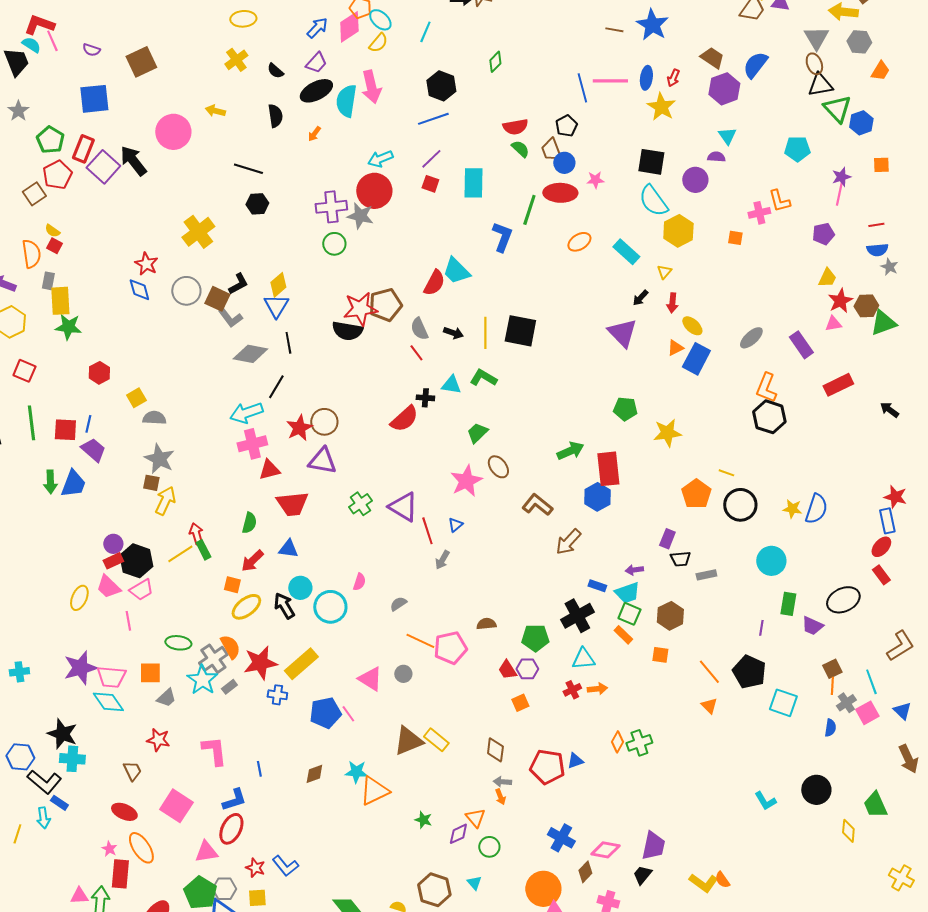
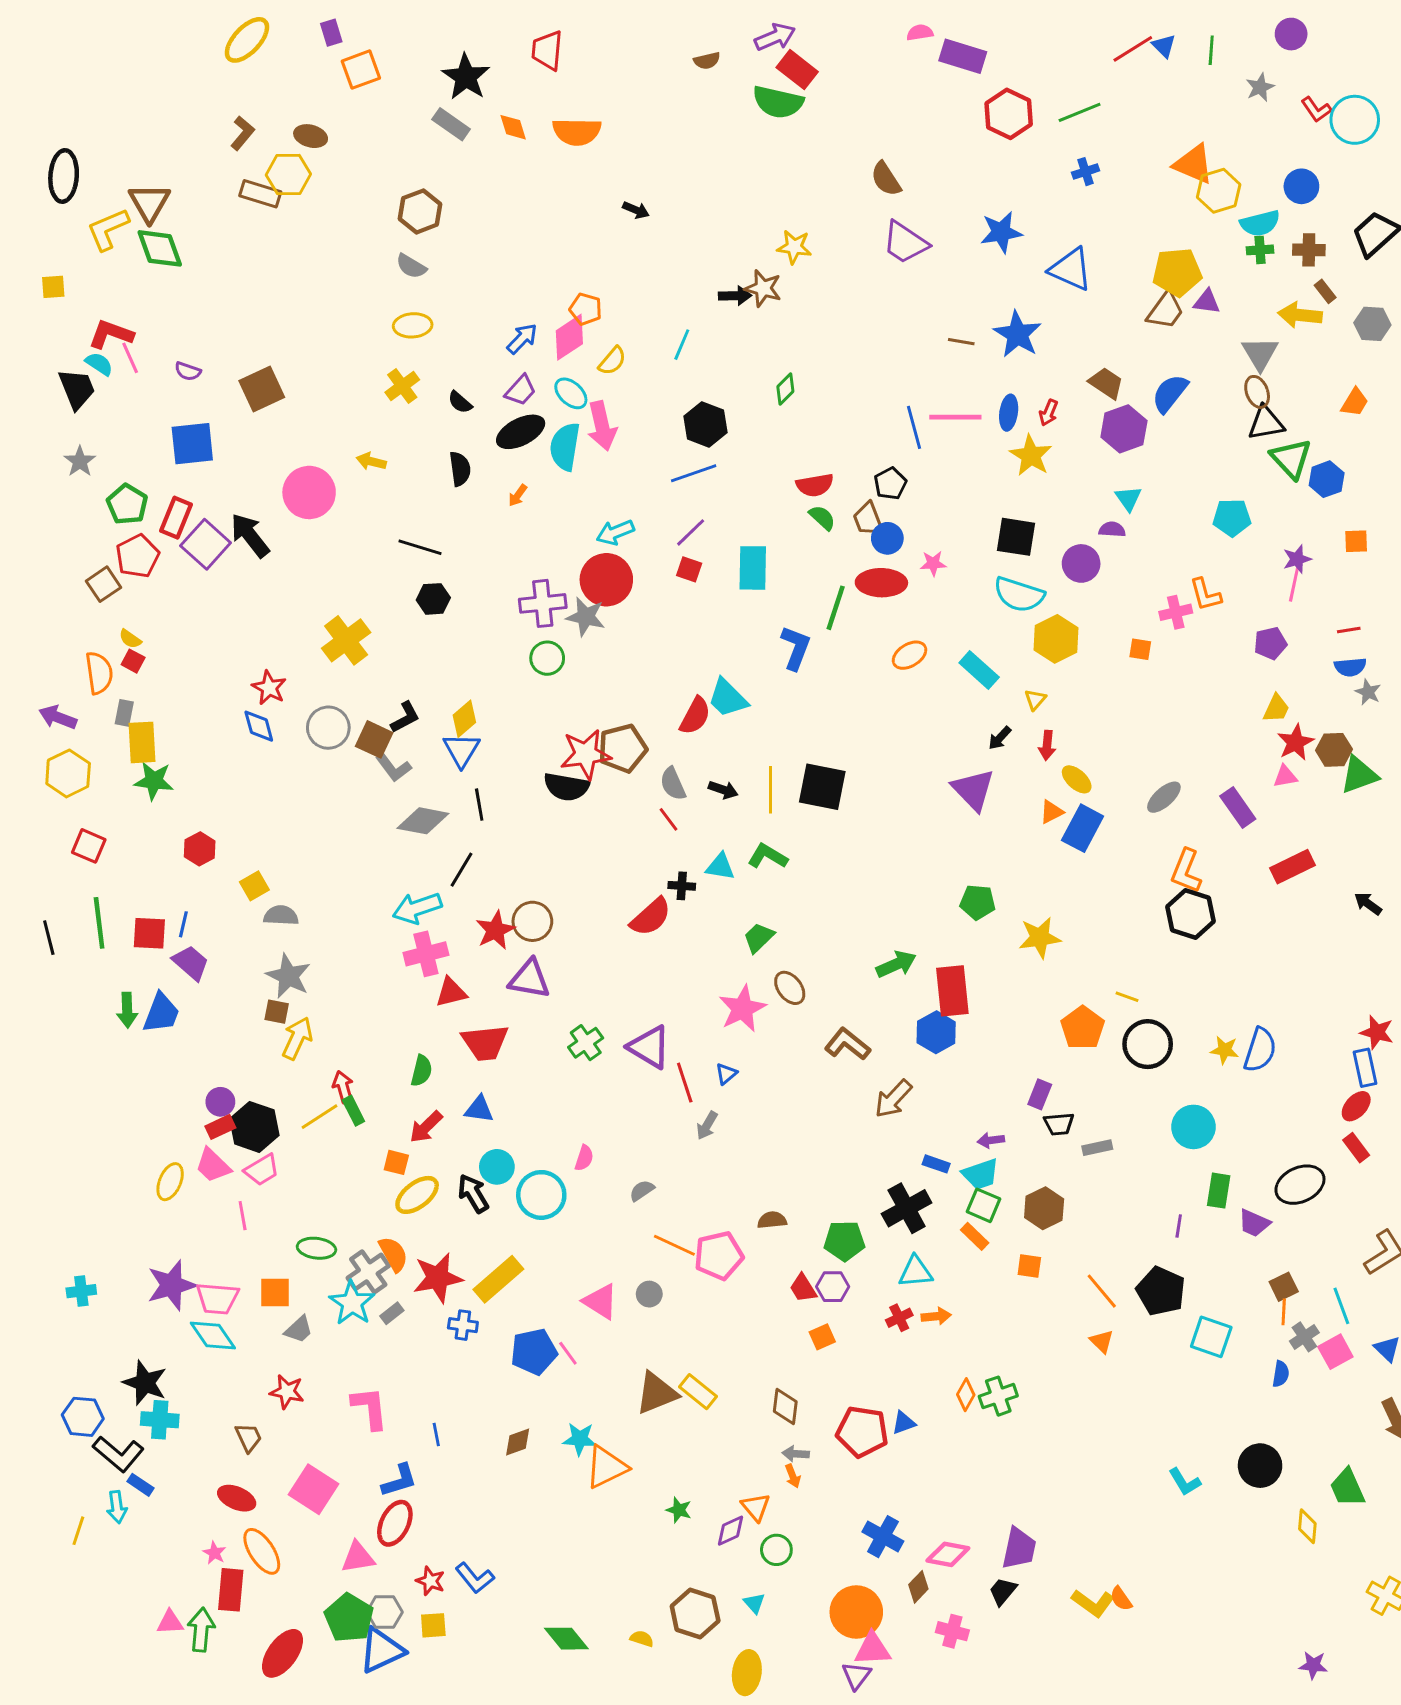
cyan ellipse: (380, 20) -> (571, 393), moved
gray hexagon: (859, 42) -> (1372, 324), moved
cyan semicircle: (653, 201) -> (1019, 595), turned -36

